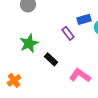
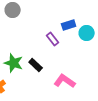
green star: (29, 43) -> (14, 63), moved, turned -30

